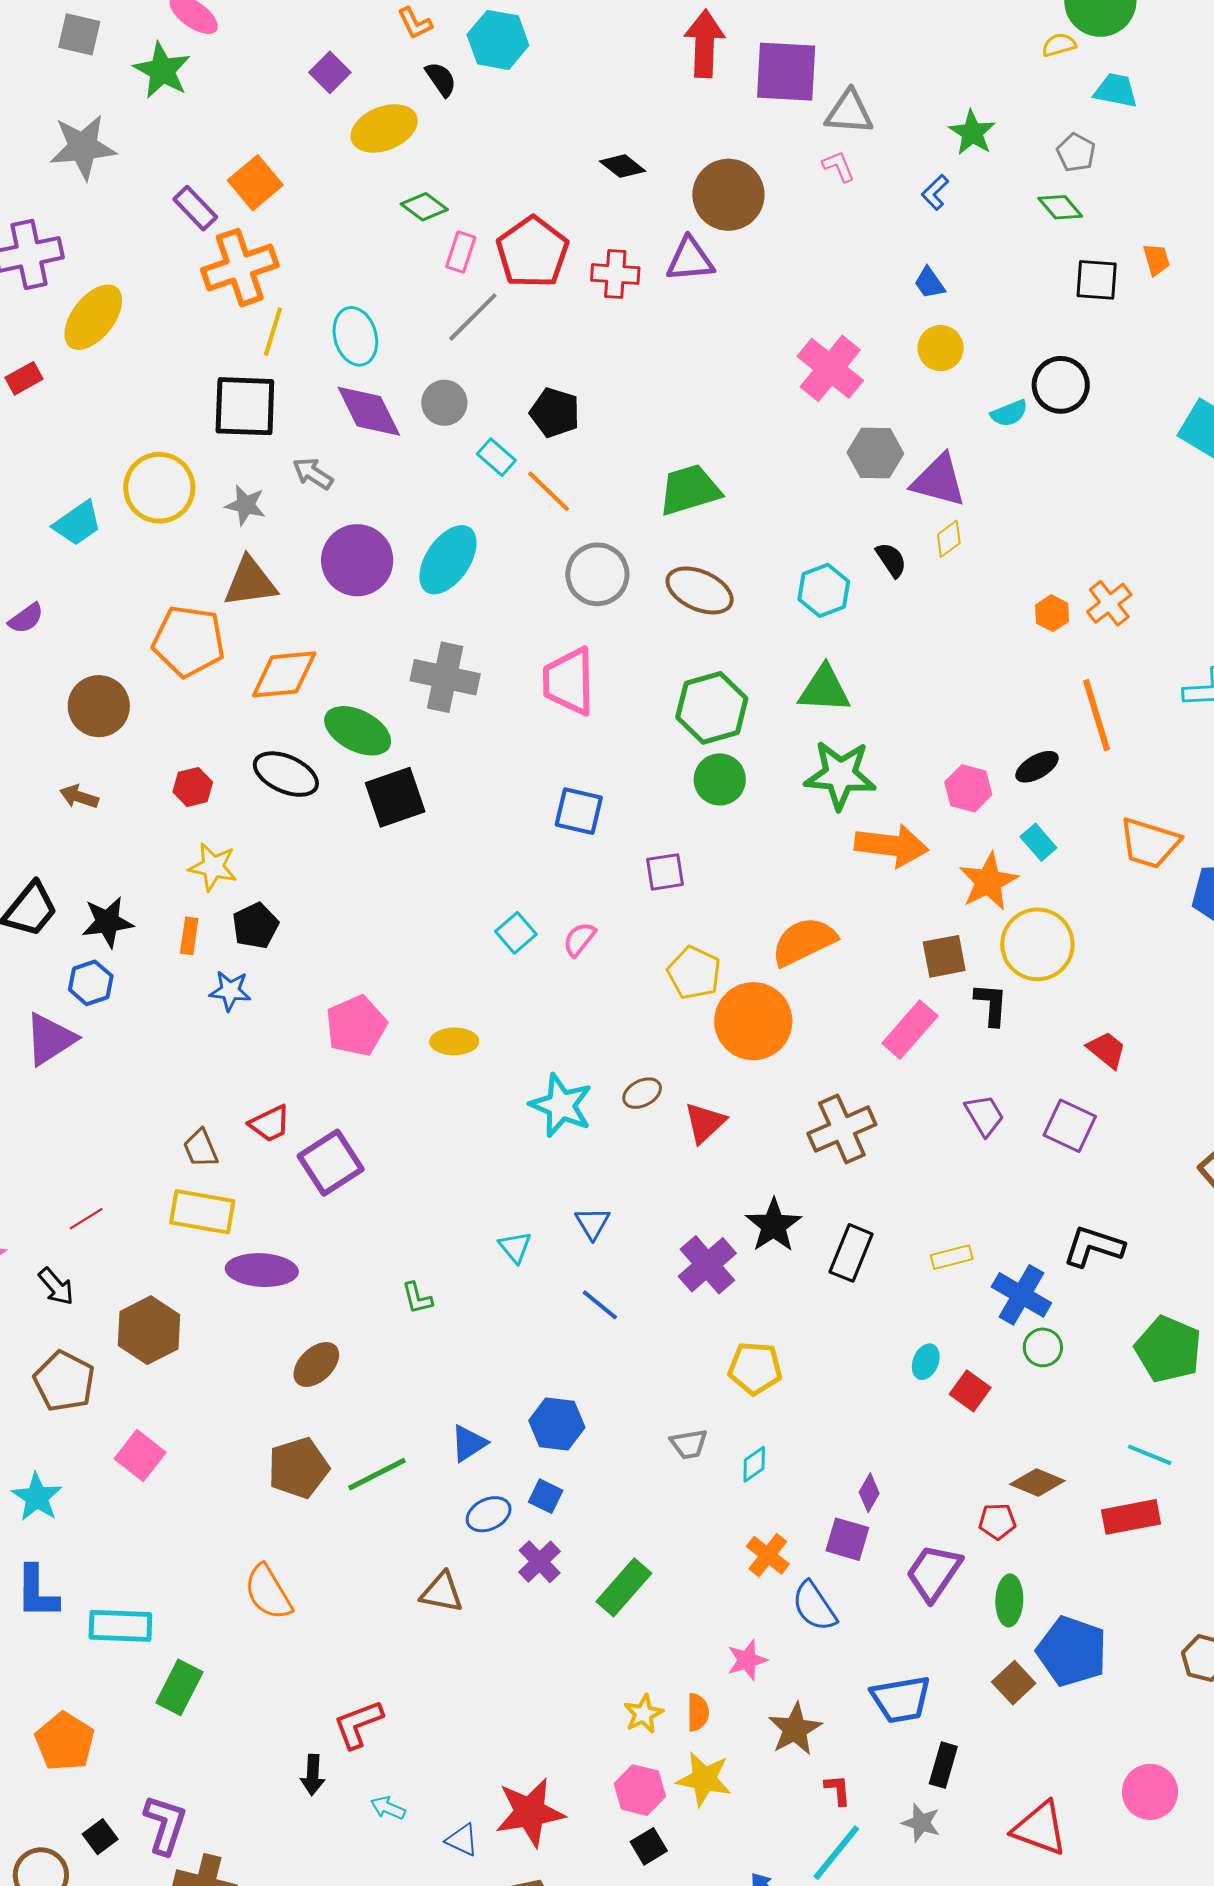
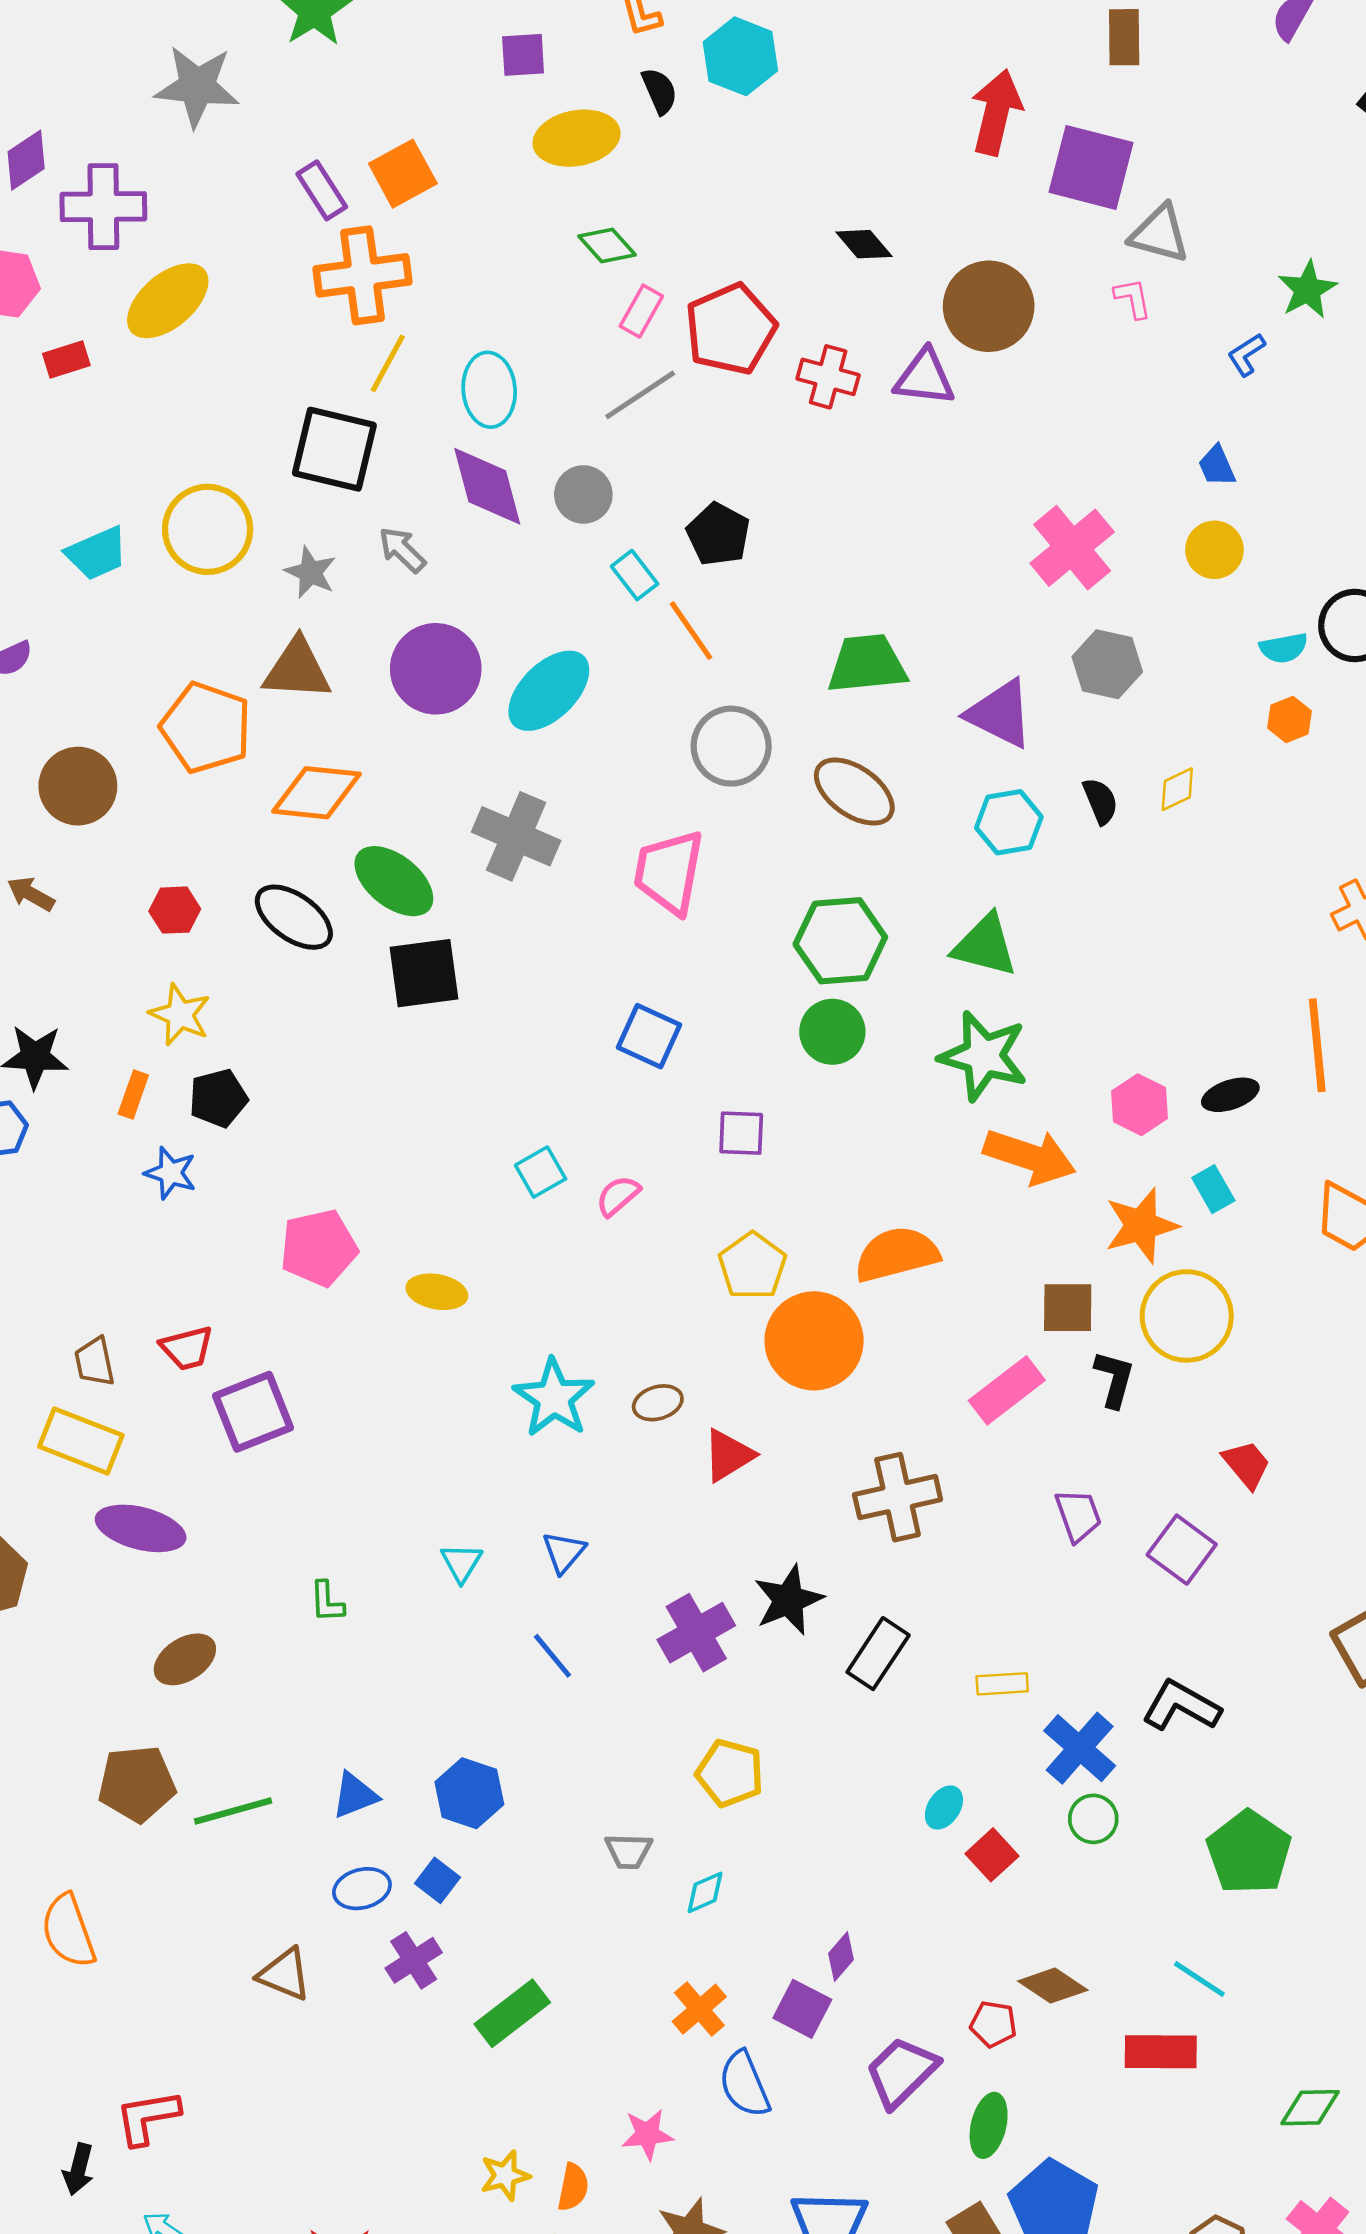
purple square: (330, 72) -> (523, 55), turned 30
purple triangle: (939, 481) -> (1000, 714), moved
orange hexagon: (1052, 613) -> (1290, 720), moved

